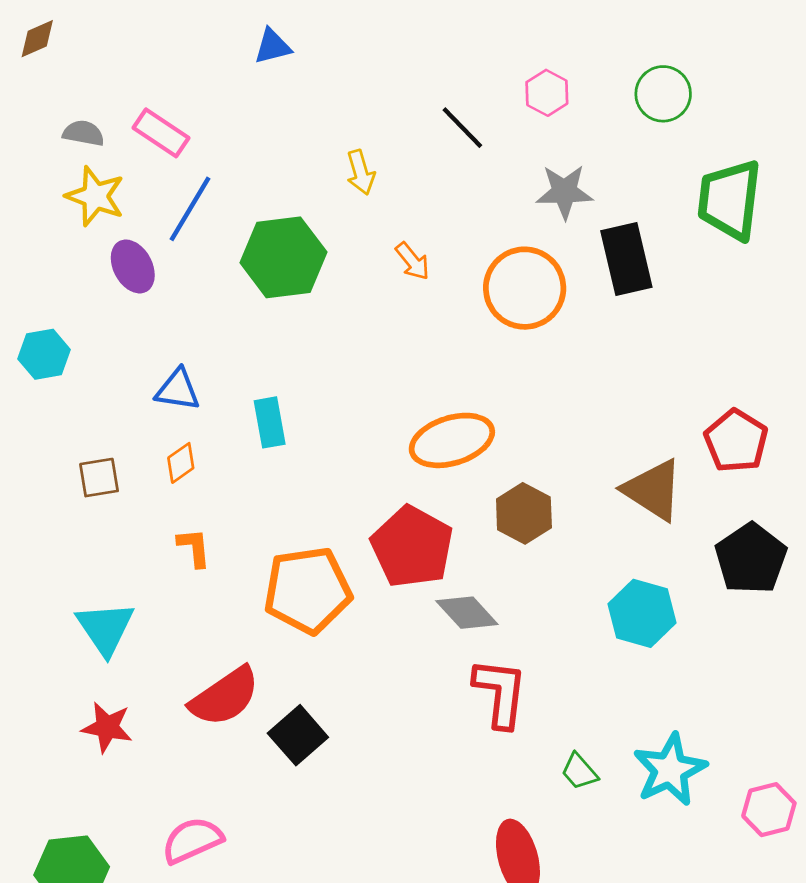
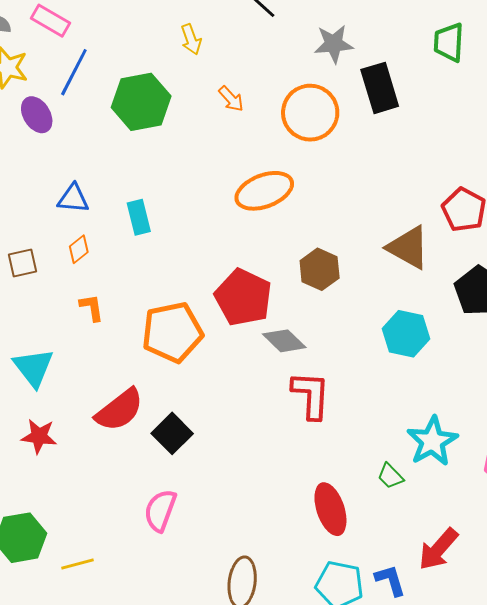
green trapezoid: (730, 200) -> (449, 42), size x0.7
orange ellipse: (452, 440) -> (264, 191), moved
green trapezoid: (579, 772) -> (390, 476), moved
pink semicircle: (192, 840) -> (160, 510), moved, turned -42

